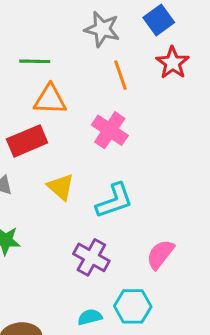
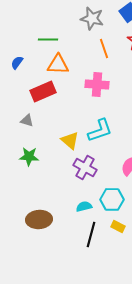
pink cross: (110, 130) -> (97, 84), turned -30
yellow triangle: (61, 187) -> (70, 140), moved

